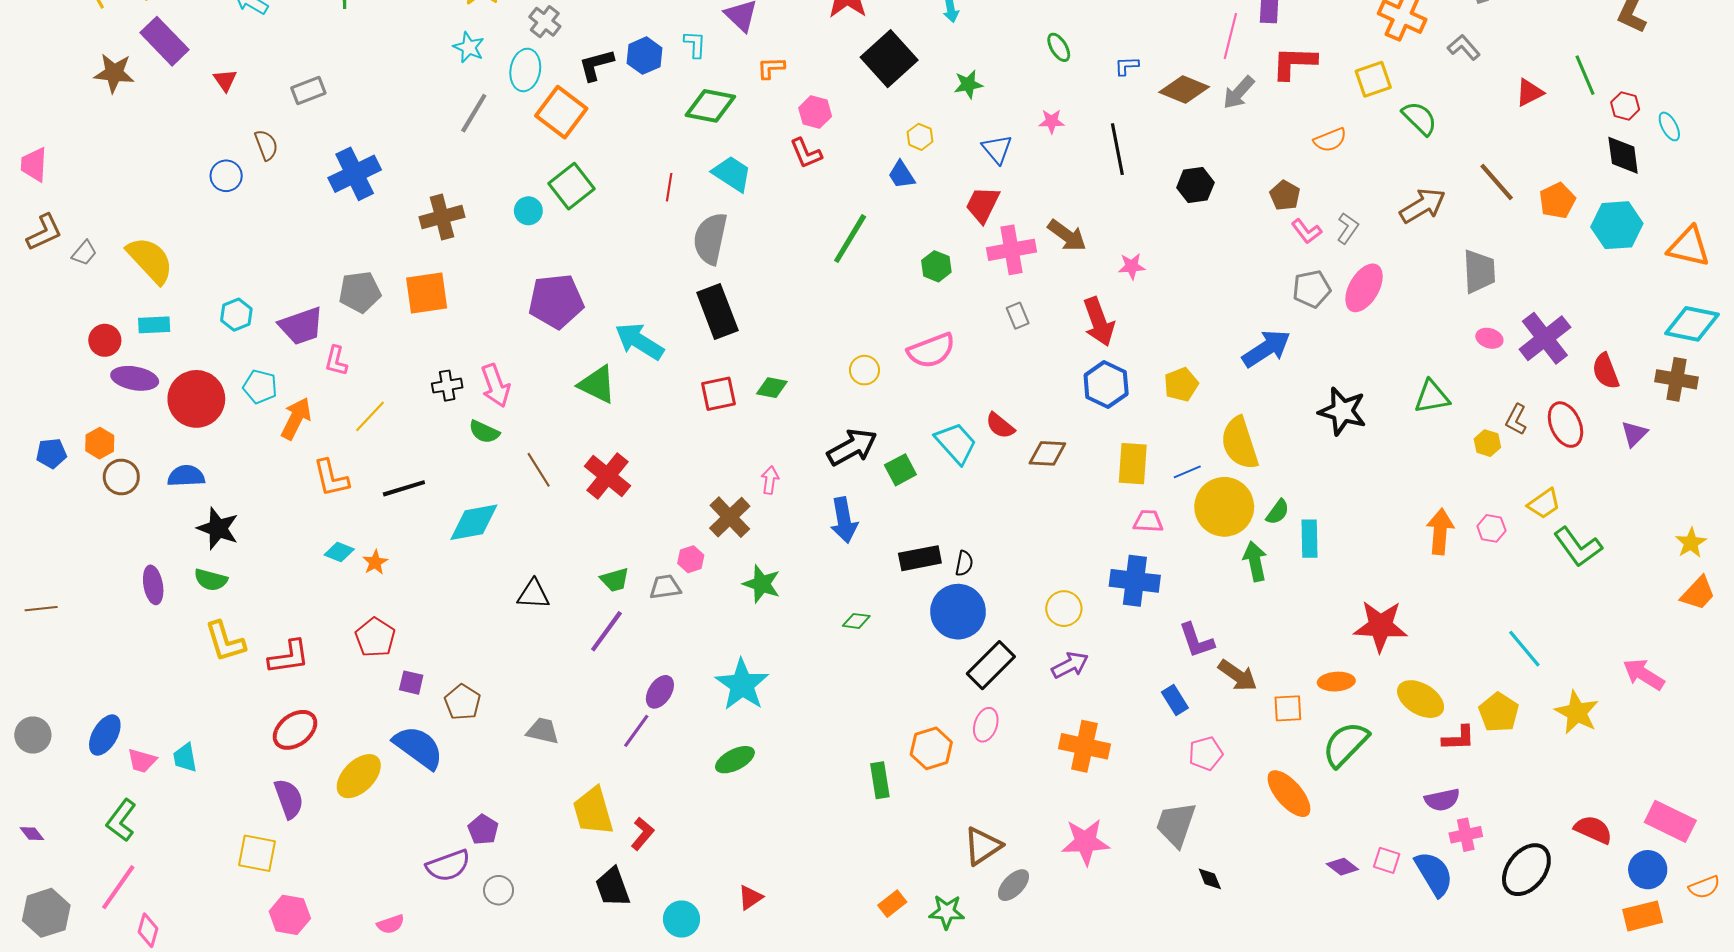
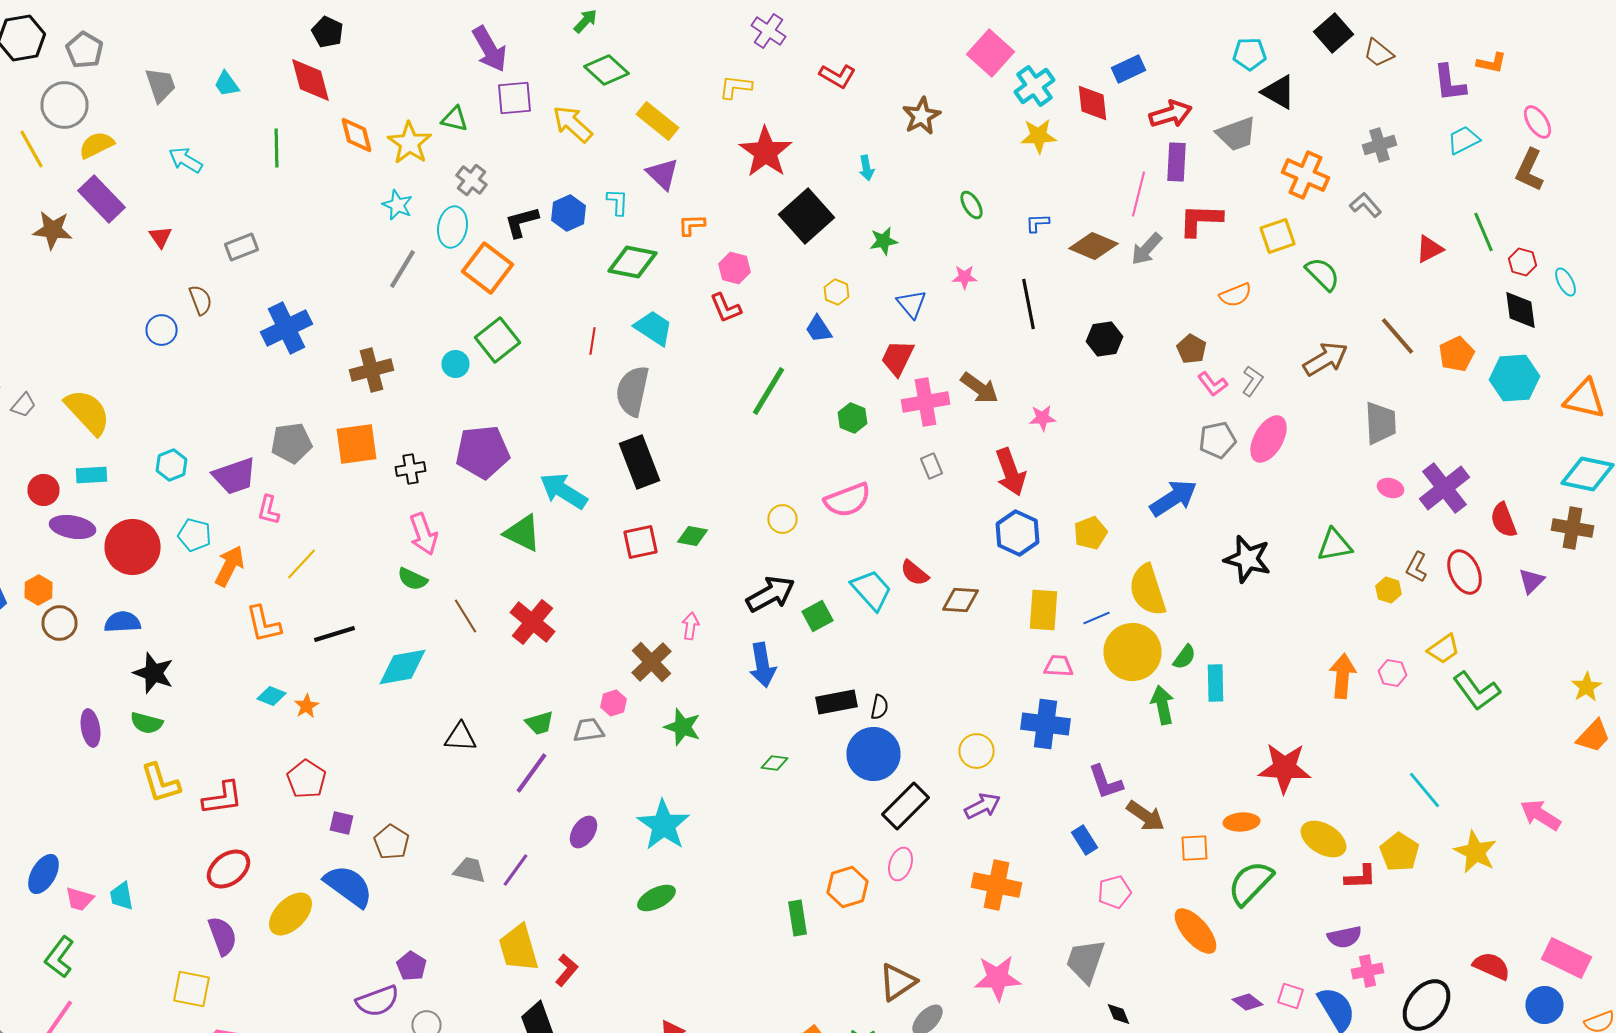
black cross: (447, 386) -> (410, 469), moved
purple line: (636, 731) -> (516, 870), moved

